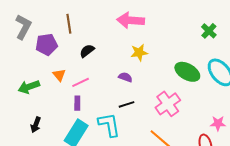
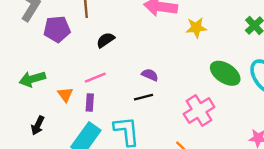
yellow star: (139, 52) -> (196, 28), moved
orange triangle: (59, 75) -> (65, 95), moved
black line: (126, 104) -> (144, 97), moved

